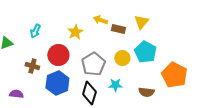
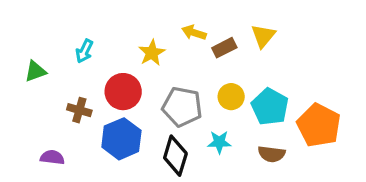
brown rectangle: (118, 29) -> (224, 48), turned -40
cyan pentagon: (145, 52) -> (270, 107), moved
gray pentagon: (93, 64) -> (182, 107), turned -30

